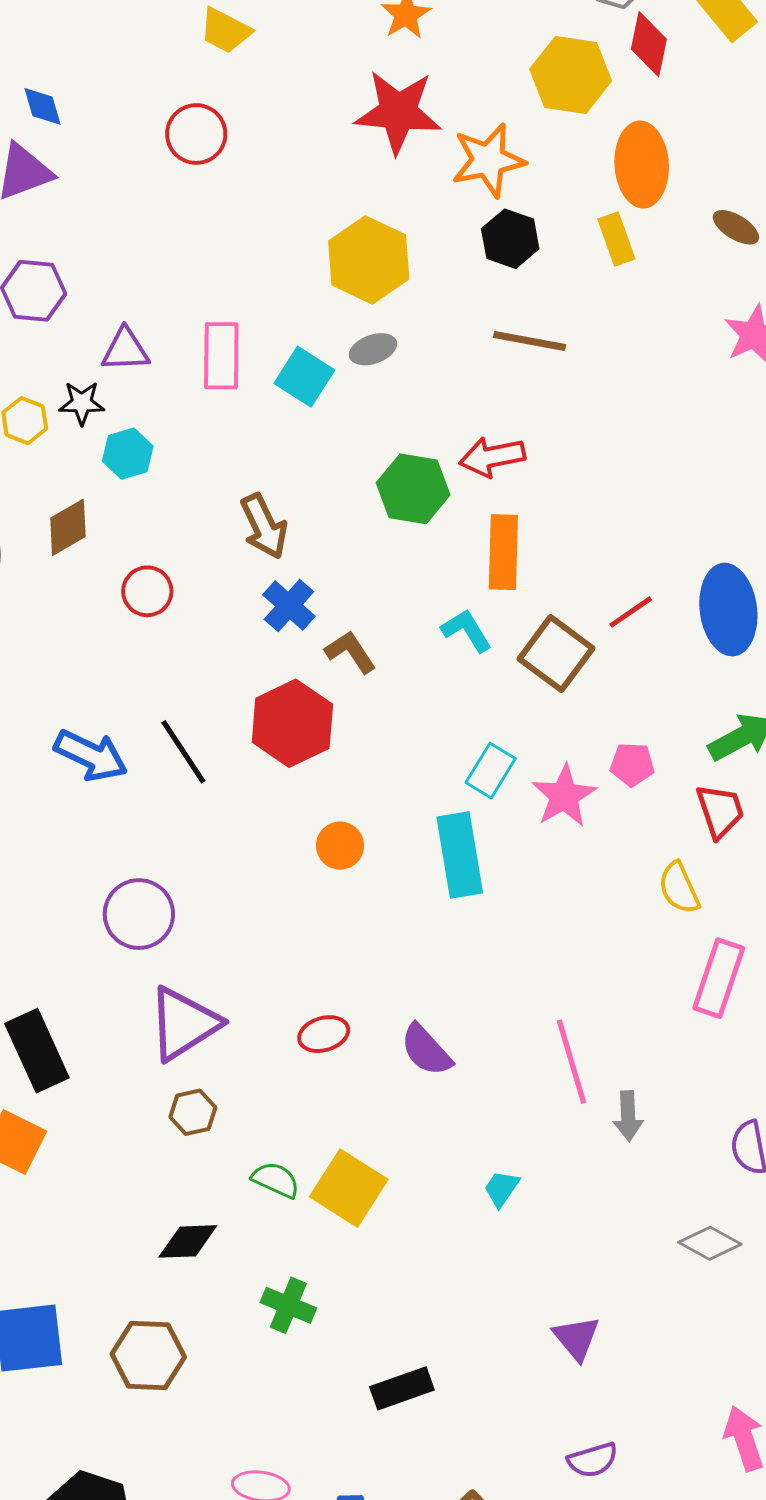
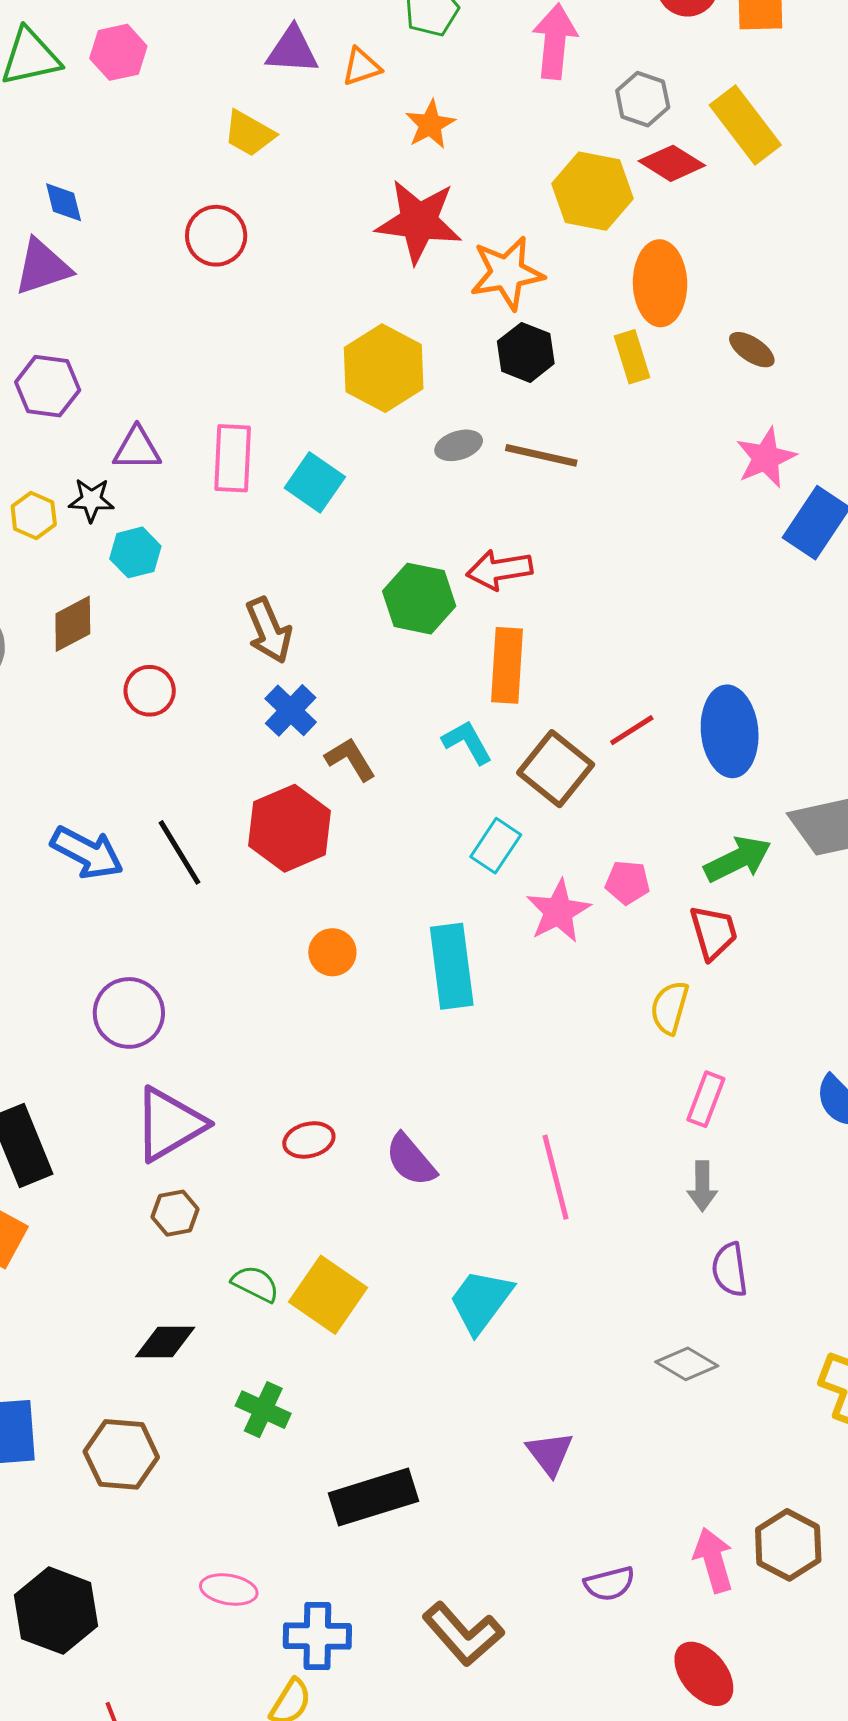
red diamond: (649, 44) -> (672, 163), turned -72
gray ellipse: (373, 349) -> (459, 445), moved
cyan rectangle: (491, 771) -> (496, 846), moved
yellow semicircle: (679, 888) -> (670, 1008), turned 38
pink rectangle: (719, 978) -> (706, 1099), size x0.7
gray arrow: (628, 1116) -> (702, 1186), moved
cyan trapezoid: (501, 1188) -> (481, 1301), size x1.8
black rectangle: (402, 1388) -> (373, 1497), size x1.4
purple semicircle: (593, 1460) -> (609, 1584), moved

